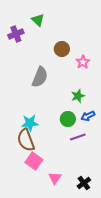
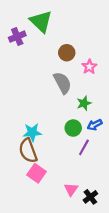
green triangle: (38, 20) -> (41, 21), size x1.6
gray semicircle: (40, 77) -> (62, 83), moved, turned -50
purple line: (78, 137) -> (84, 147), turned -42
pink triangle: (55, 178) -> (71, 189), moved

